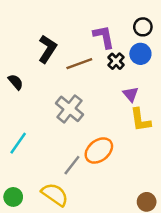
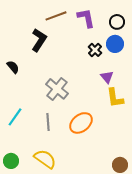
purple L-shape: (104, 37) -> (86, 18), moved
brown line: (79, 64) -> (56, 16), moved
gray line: (72, 165) -> (48, 122), moved, turned -42

